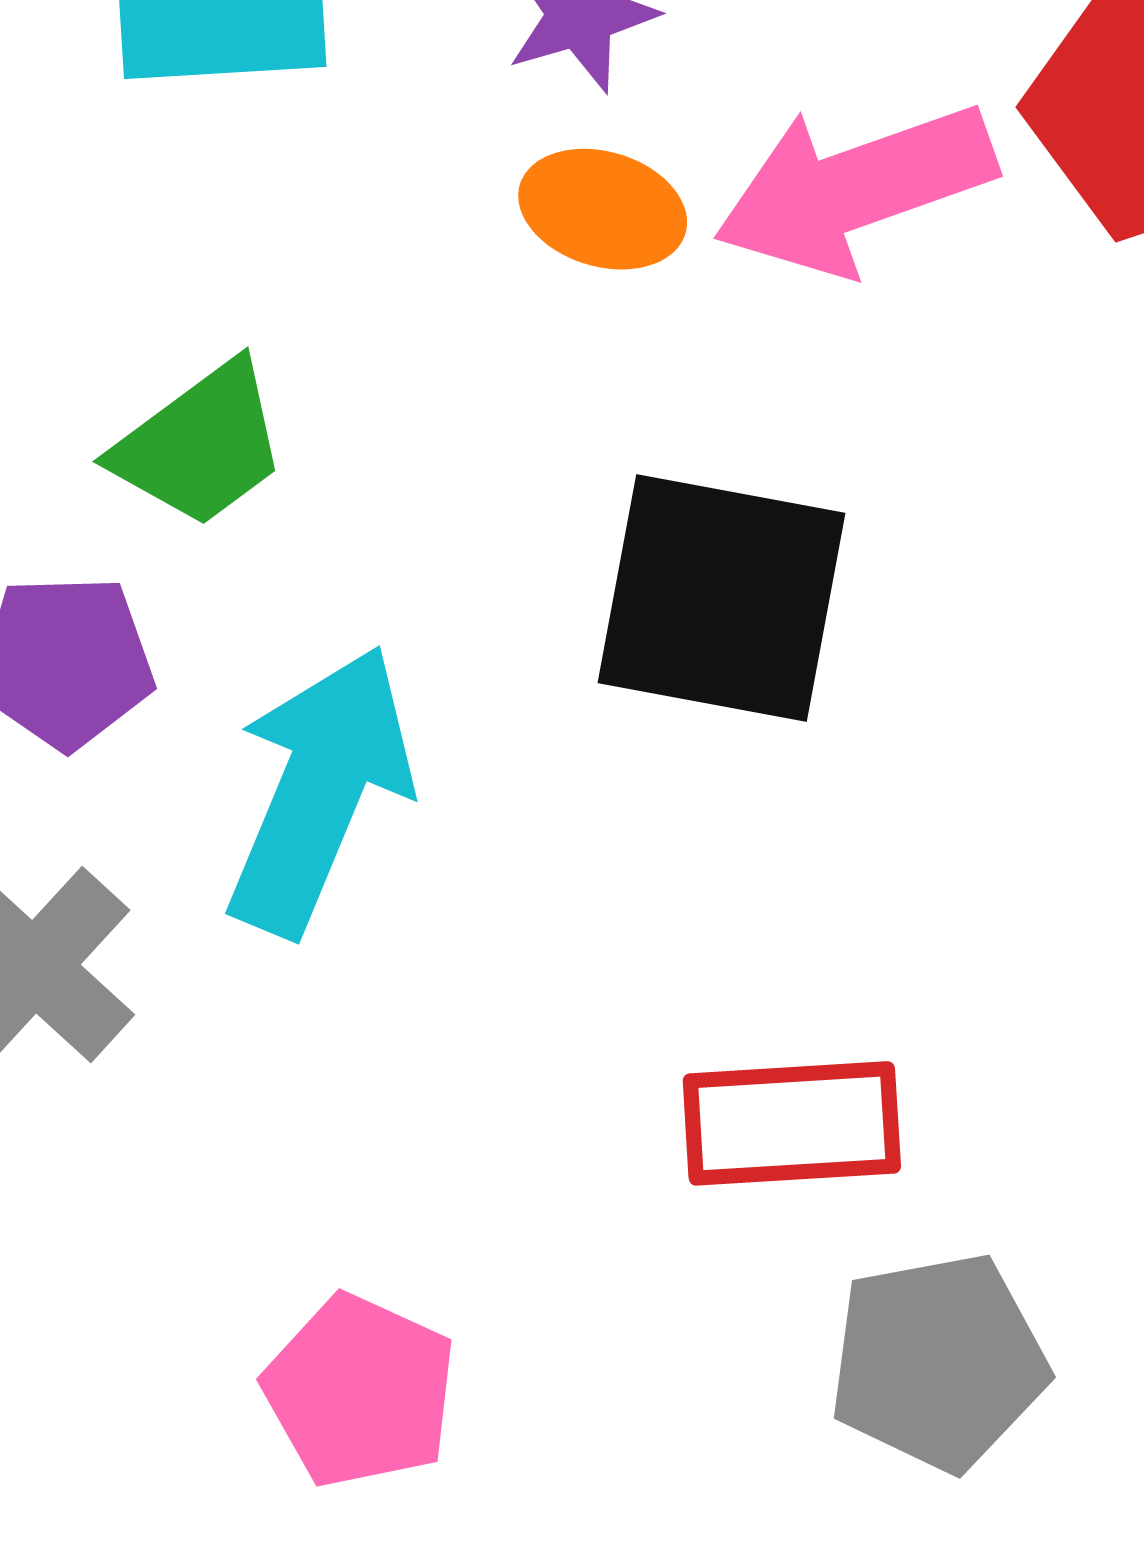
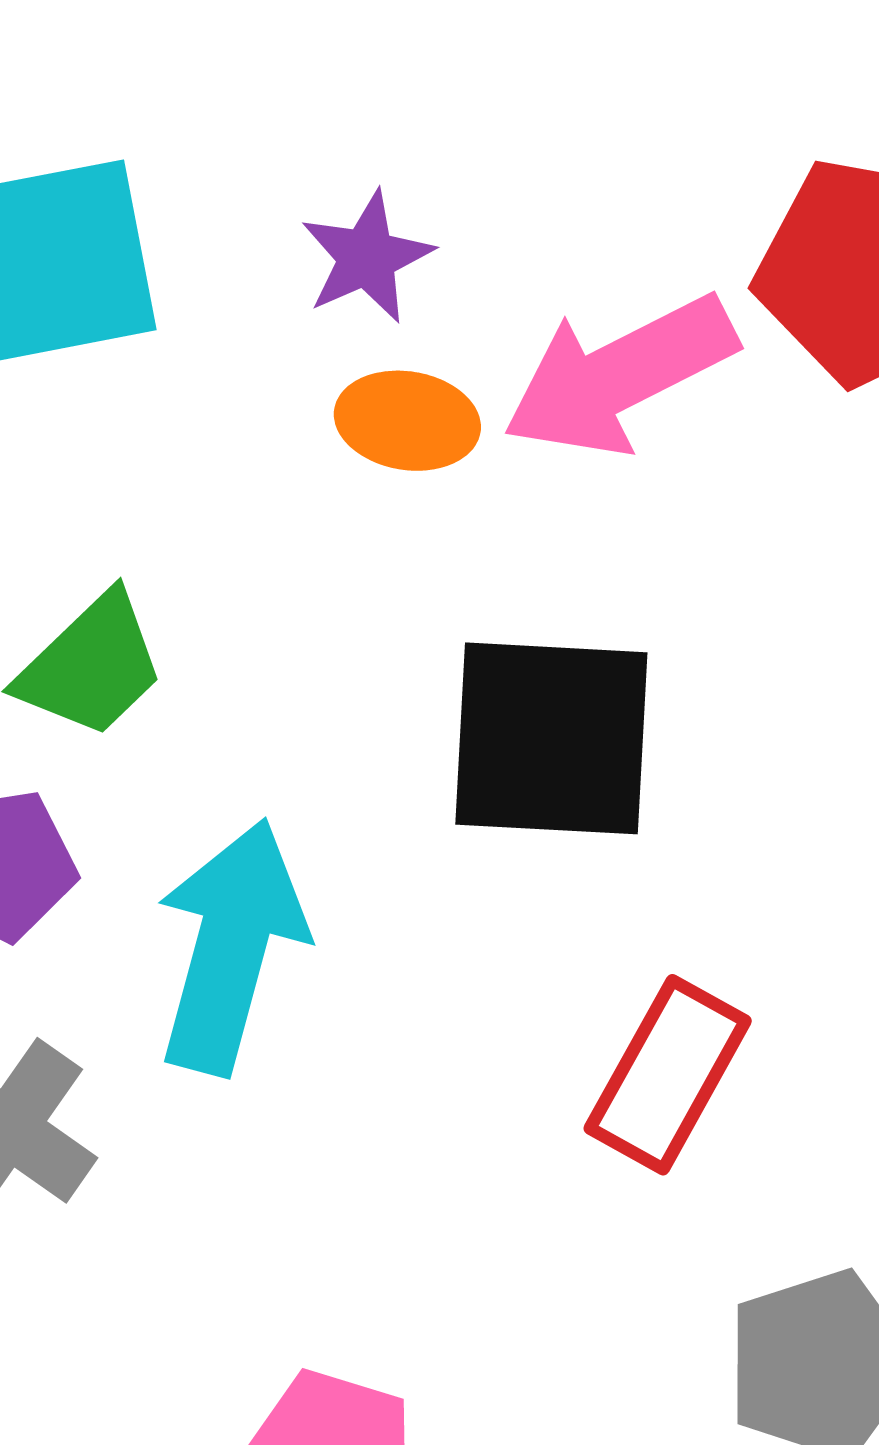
red rectangle: (792, 1123) -> (668, 1075), moved, turned -50

